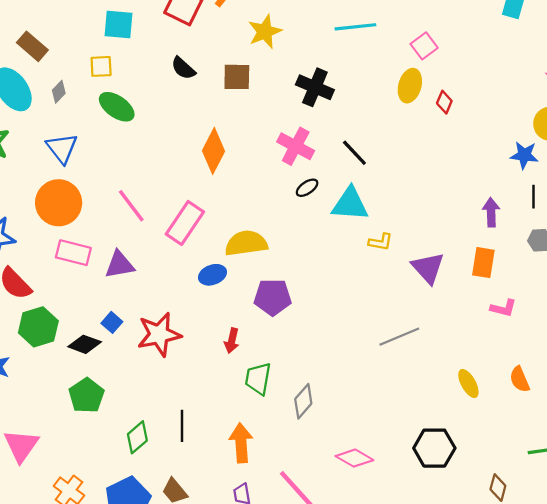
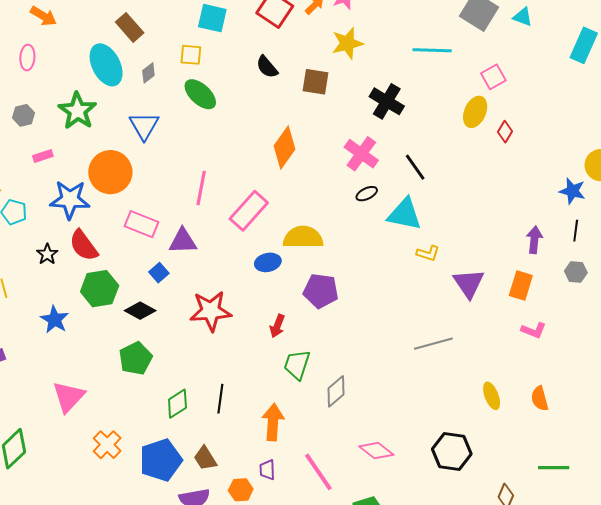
orange circle: (59, 203) -> (110, 172), moved
pink line: (131, 206) -> (201, 188), turned 40
blue square: (112, 322) -> (159, 273), moved

